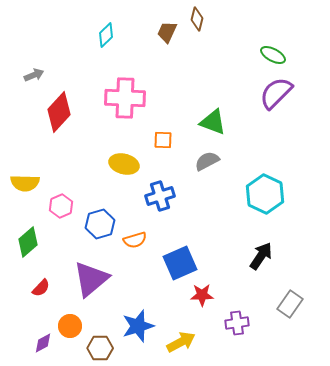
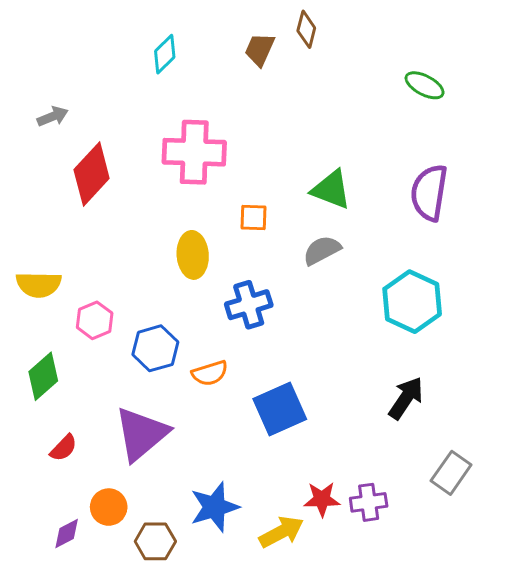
purple semicircle: (276, 93) -> (429, 193), moved, turned -36
yellow ellipse: (124, 164) -> (193, 255), turned 72
red star: (202, 295) -> (322, 499), moved

